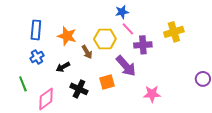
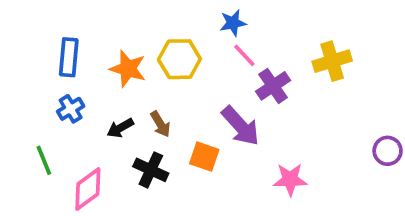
yellow hexagon: (105, 39) -> (179, 59), moved
purple cross: (143, 45) -> (273, 86), turned -30
brown arrow: (87, 52) -> (160, 124), moved
orange square: (107, 82) -> (204, 157), turned 35

